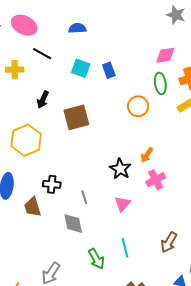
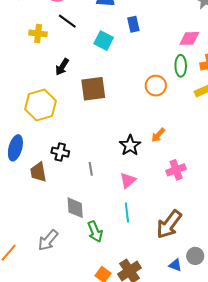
blue rectangle: (109, 70) -> (133, 24), moved
pink cross: (156, 180) -> (176, 170), moved
gray diamond: (73, 224) -> (75, 208), moved
brown arrow: (169, 242) -> (169, 224), size x1.4
cyan line: (125, 248) -> (127, 212), moved

